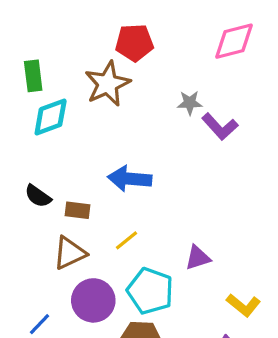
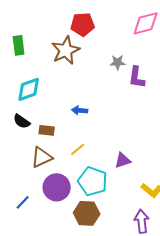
cyan diamond: (51, 117) -> (29, 89), moved
purple L-shape: (220, 126) -> (137, 77), turned 50
blue arrow: (130, 179) -> (80, 110), size x0.6

